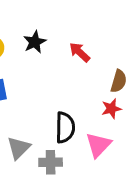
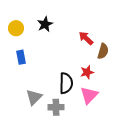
red arrow: (80, 52) -> (86, 38), moved
red star: (111, 109) -> (87, 72), moved

